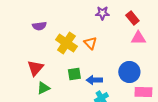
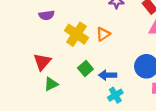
orange triangle: (90, 43) -> (103, 34), turned 40
green square: (74, 74) -> (85, 69), turned -32

